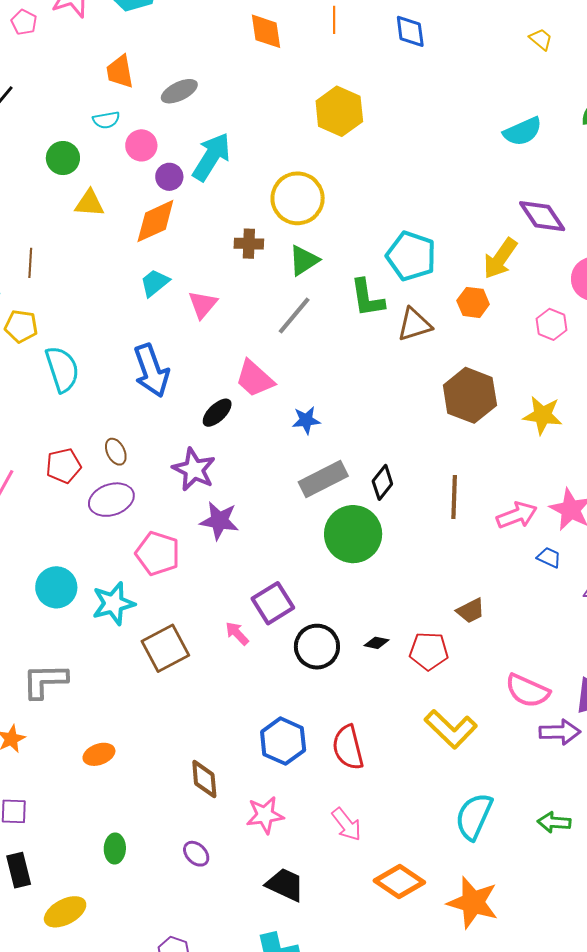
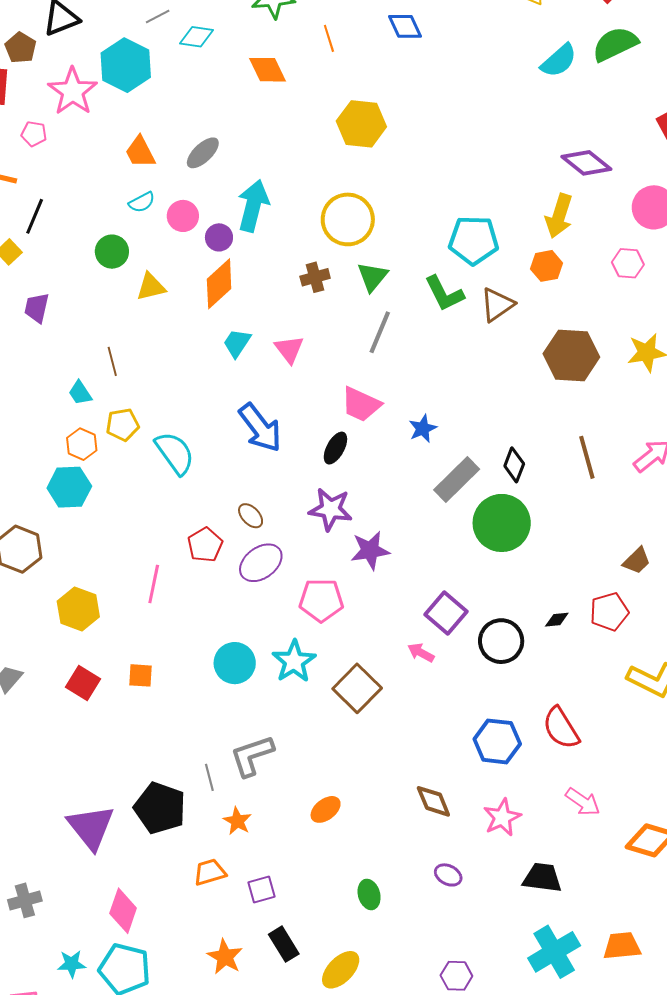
cyan semicircle: (523, 131) -> (559, 61), moved

